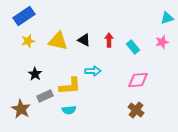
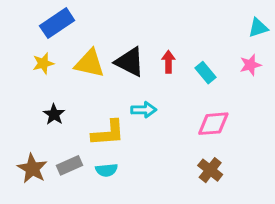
blue rectangle: (24, 16) -> (57, 23), moved
black triangle: (84, 40) -> (130, 62), size x1.5
gray rectangle: (45, 96) -> (69, 165), moved

